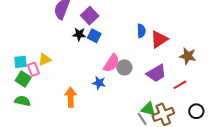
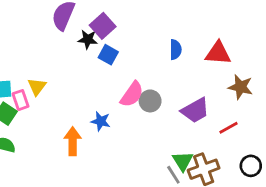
black star: (79, 34) -> (88, 39), moved
red triangle: (159, 39) -> (218, 53), moved, turned 36
yellow triangle: (45, 59) -> (37, 87), turned -32
blue star: (99, 83) -> (101, 121), moved
green triangle: (148, 109) -> (183, 161), turned 42

